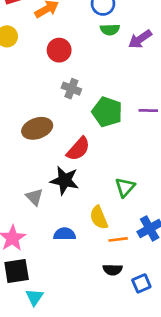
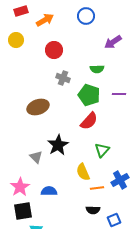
green semicircle: (110, 30) -> (97, 69), moved
red semicircle: (78, 149) -> (89, 121), moved
black star: (65, 180) -> (58, 145), turned 30
blue semicircle: (65, 234) -> (49, 191), moved

